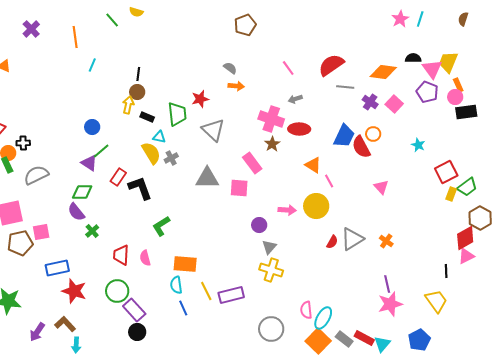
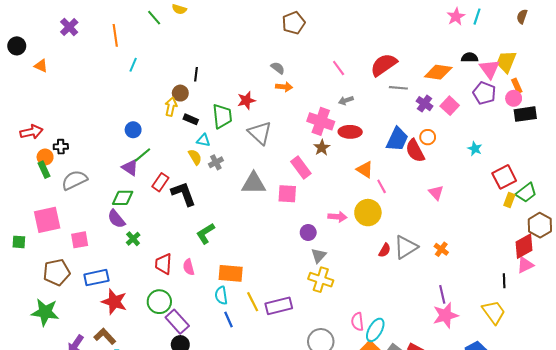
black line: (138, 74) -> (196, 74), moved
yellow semicircle: (151, 153) -> (195, 157), size x0.7
brown pentagon: (20, 243) -> (57, 272), moved

